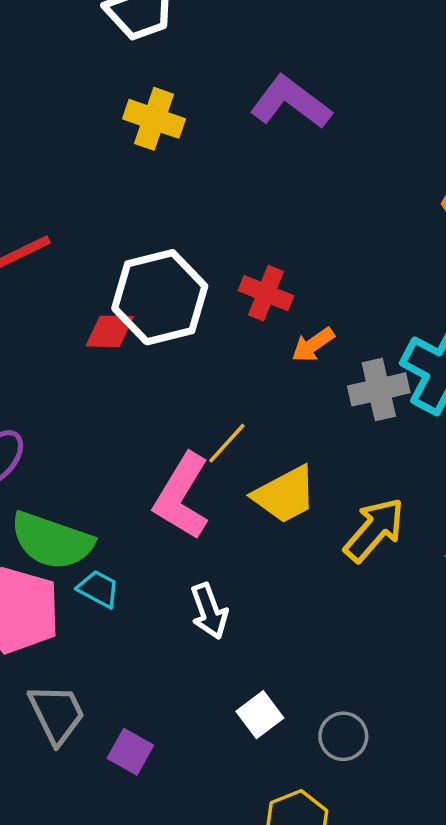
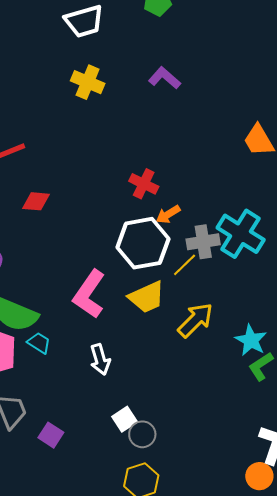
purple L-shape: (291, 102) -> (165, 78), size x0.7
white hexagon: (160, 297) -> (143, 243), moved
red diamond: (110, 331) -> (36, 201), moved
yellow line: (227, 443) -> (185, 265), moved
gray circle: (343, 736) -> (142, 434), moved

